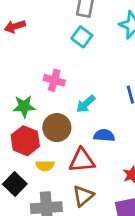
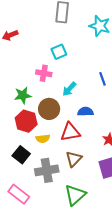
cyan square: (82, 37) -> (59, 52), moved, turned 35

